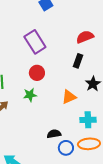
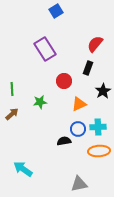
red semicircle: (85, 37) -> (95, 44), turned -30
red circle: (37, 73) -> (64, 81), moved
blue circle: (66, 148) -> (78, 129), moved

